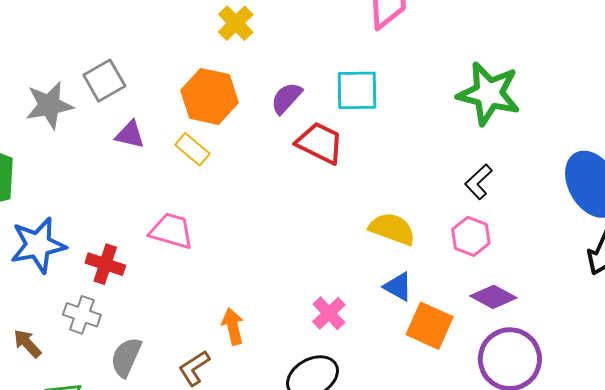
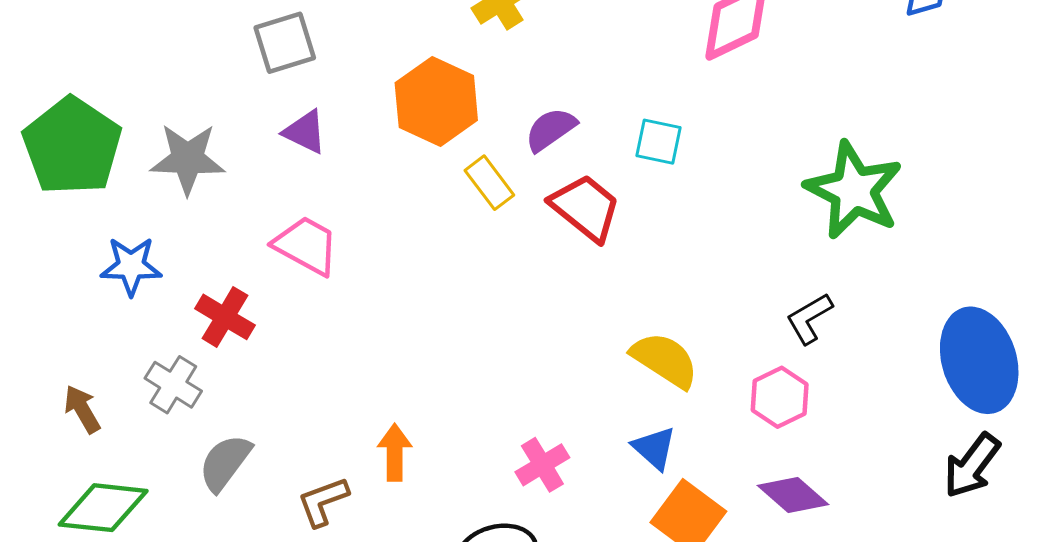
cyan square: (357, 90) -> (659, 142), size x0.7
gray star: (49, 105) -> (188, 159), moved
yellow rectangle: (192, 149) -> (489, 183), moved
pink trapezoid: (171, 231) -> (306, 245), moved
blue star: (38, 245) -> (131, 266), size x0.7

